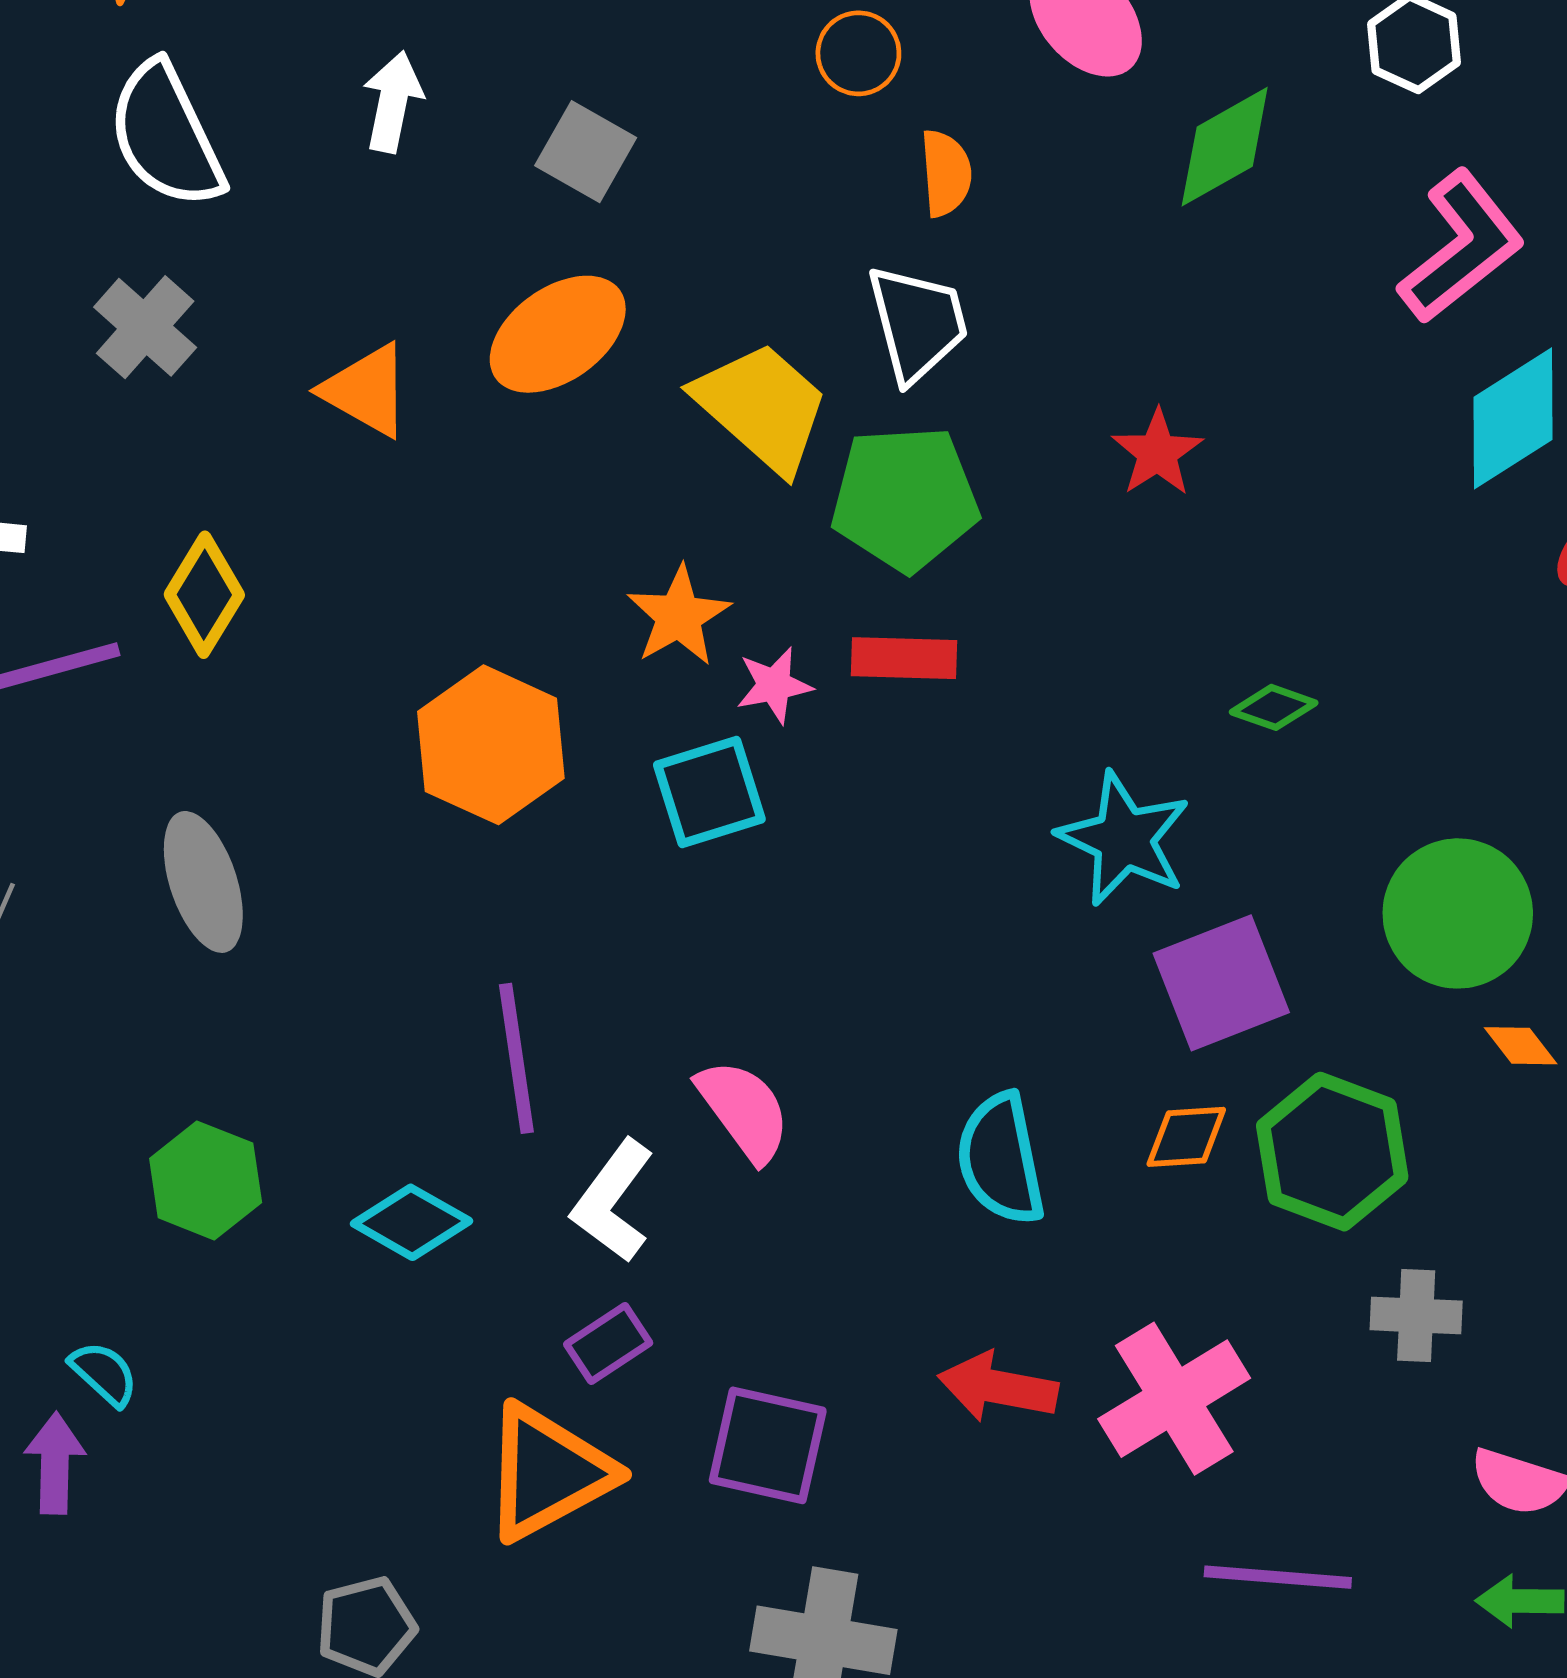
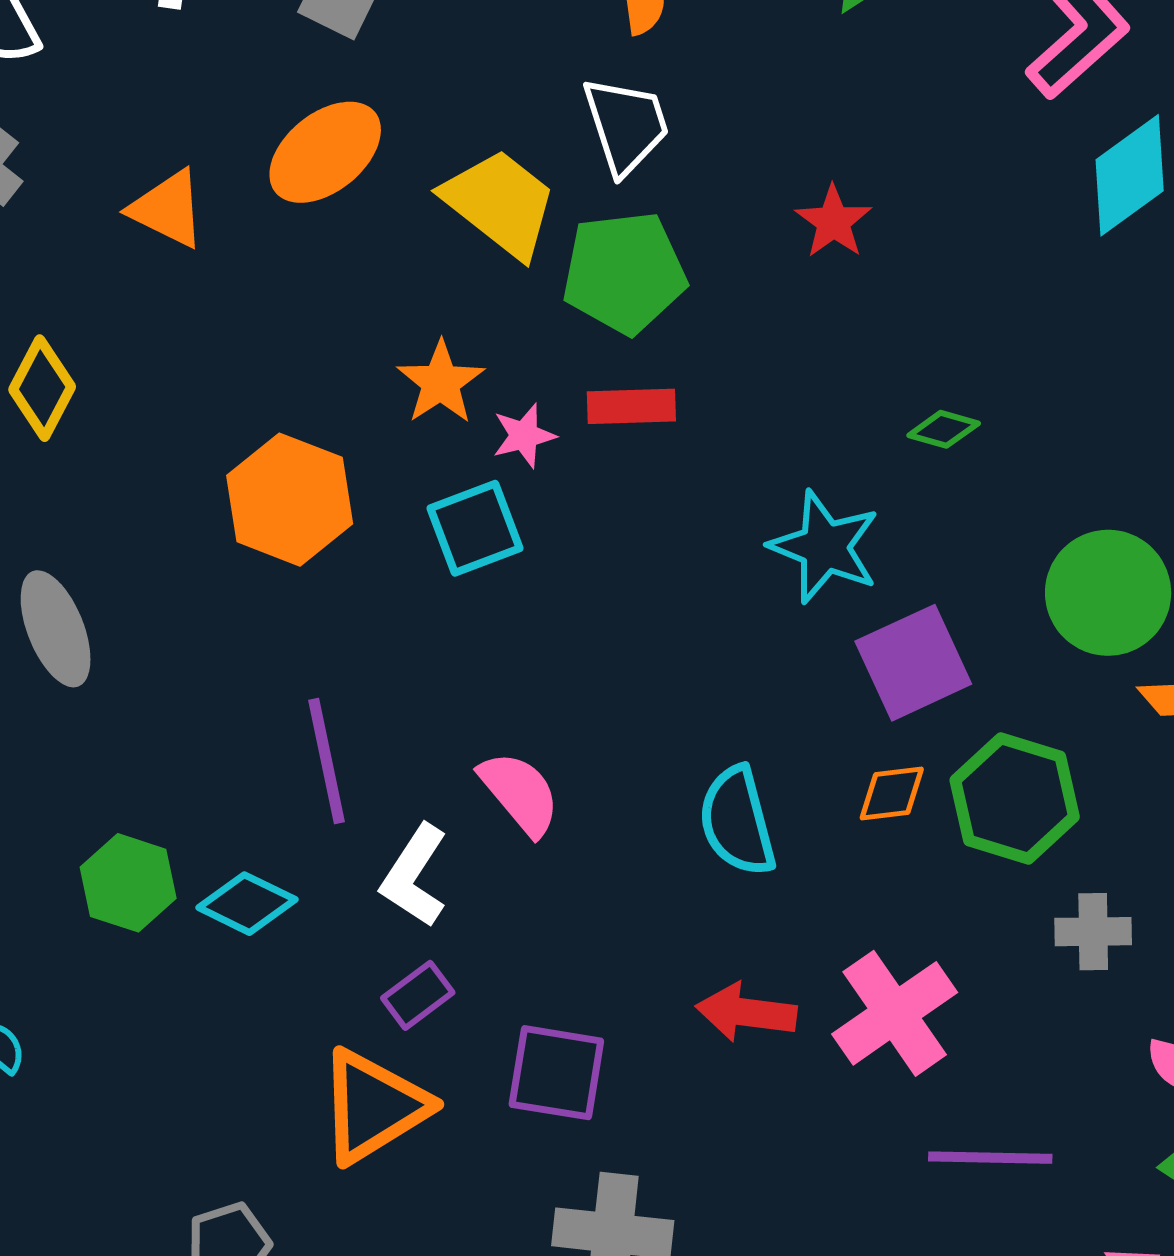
green hexagon: (206, 1180) -> (128, 883), moved

